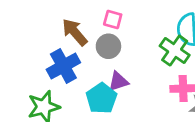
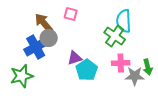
gray circle: (108, 46) -> (49, 38), moved
cyan pentagon: (101, 98) -> (87, 70), moved

